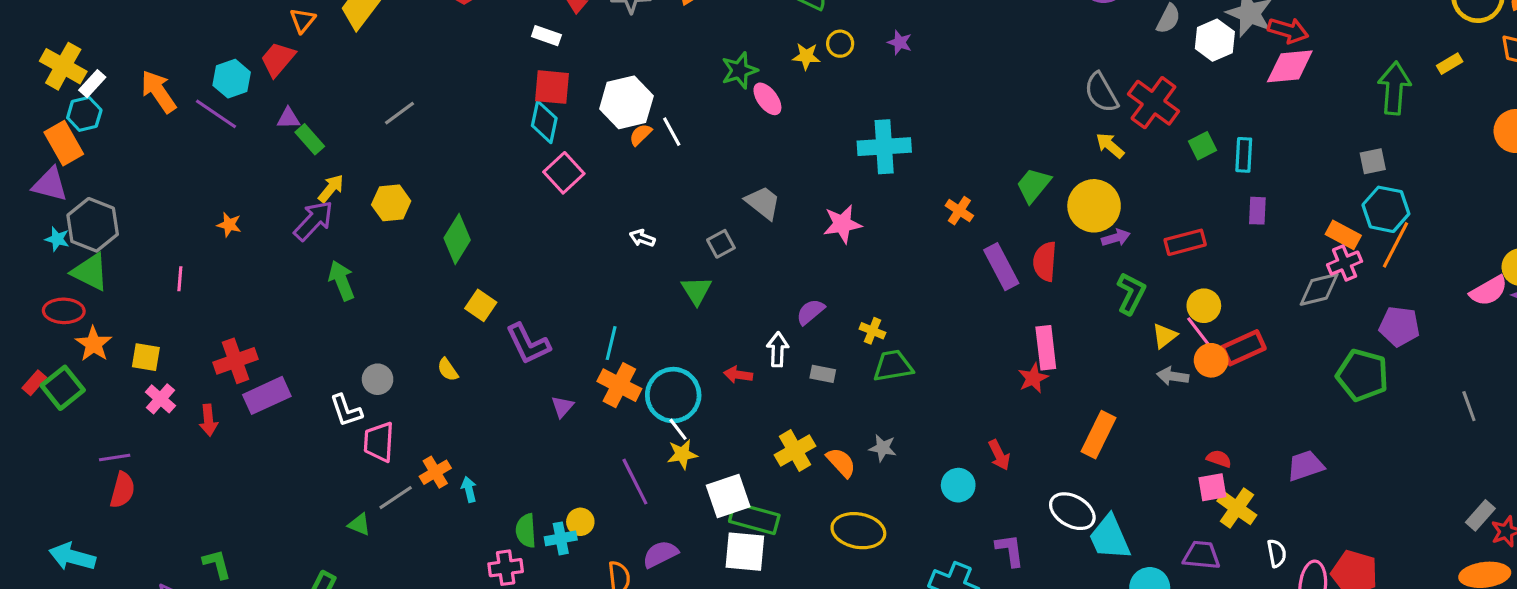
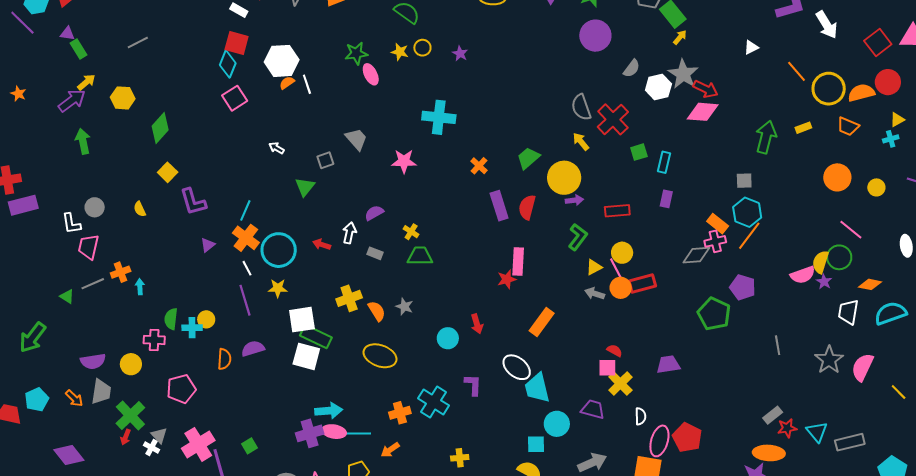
white line: (678, 429) -> (247, 268), moved

